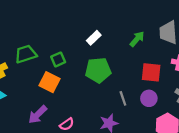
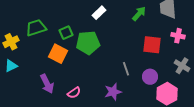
green pentagon: (98, 70) -> (88, 43), moved
purple circle: (149, 98) -> (150, 77), moved
purple arrow: (38, 115) -> (47, 84), turned -72

